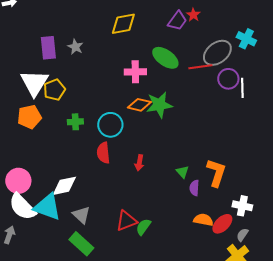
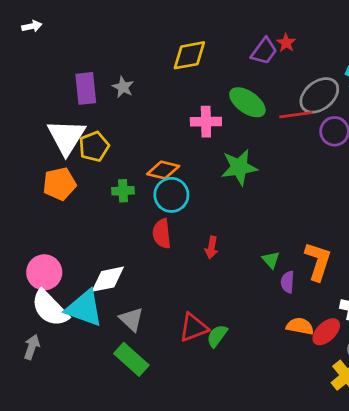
orange diamond: (139, 105) -> (163, 170), moved

